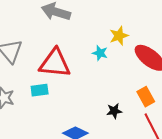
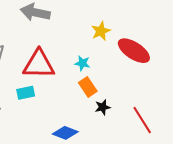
cyan star: (100, 53) -> (82, 63), moved
orange rectangle: (146, 97) -> (88, 87), moved

